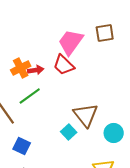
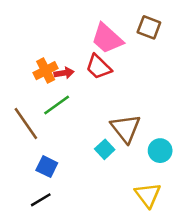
brown square: (105, 33) -> (149, 27), turned 30
pink trapezoid: (71, 42) -> (107, 39), turned -84

